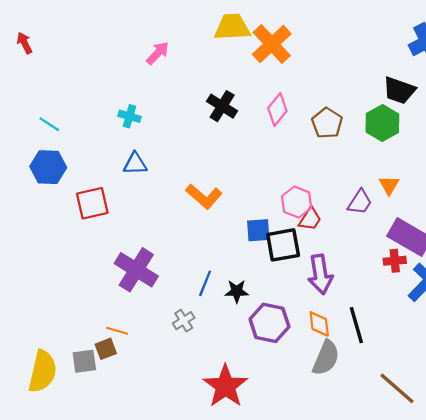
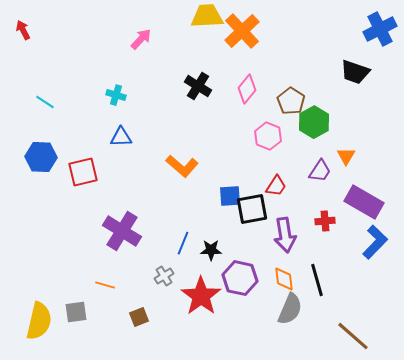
green hexagon: (382, 123) -> (314, 122), moved
blue hexagon: (48, 167) -> (41, 157), moved
pink hexagon: (297, 202) -> (268, 136), moved
red cross: (395, 261) -> (325, 221), moved
brown square: (106, 349) -> (139, 317), moved
red star: (225, 386) -> (201, 296), moved

